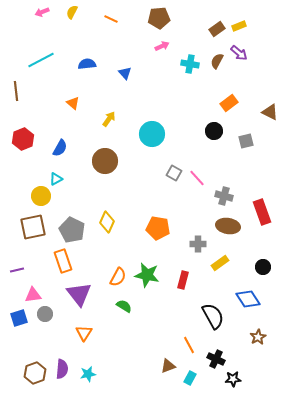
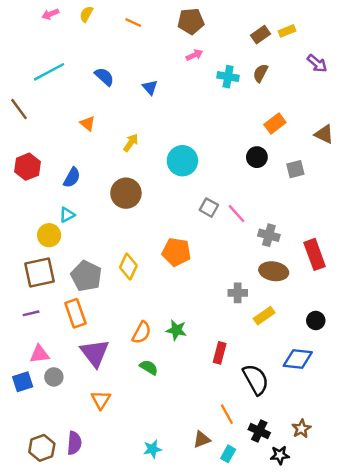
purple arrow: (239, 53) -> (317, 63), moved
blue semicircle: (87, 64) -> (104, 77), turned 48
brown line: (16, 91) -> (19, 109), turned -30
orange pentagon: (158, 228) -> (176, 252), moved
purple line: (17, 270) -> (31, 313), moved
green star: (147, 275) -> (176, 330), size x0.7
red rectangle: (183, 280) -> (220, 353), moved
blue diamond: (248, 299) -> (298, 359), turned -50
brown star: (258, 337) -> (301, 429), moved
cyan star: (88, 374) -> (152, 449), moved

